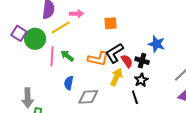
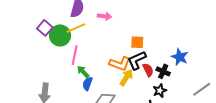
orange square: (111, 23) -> (137, 42), moved
yellow line: (61, 27) -> (76, 28), moved
green arrow: (67, 56) -> (83, 72), moved
yellow arrow: (116, 77) -> (126, 78), moved

